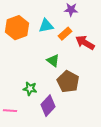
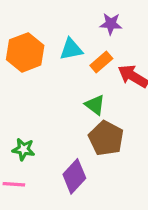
green triangle: (53, 61) -> (95, 105), moved
green star: (30, 89) -> (23, 149), moved

